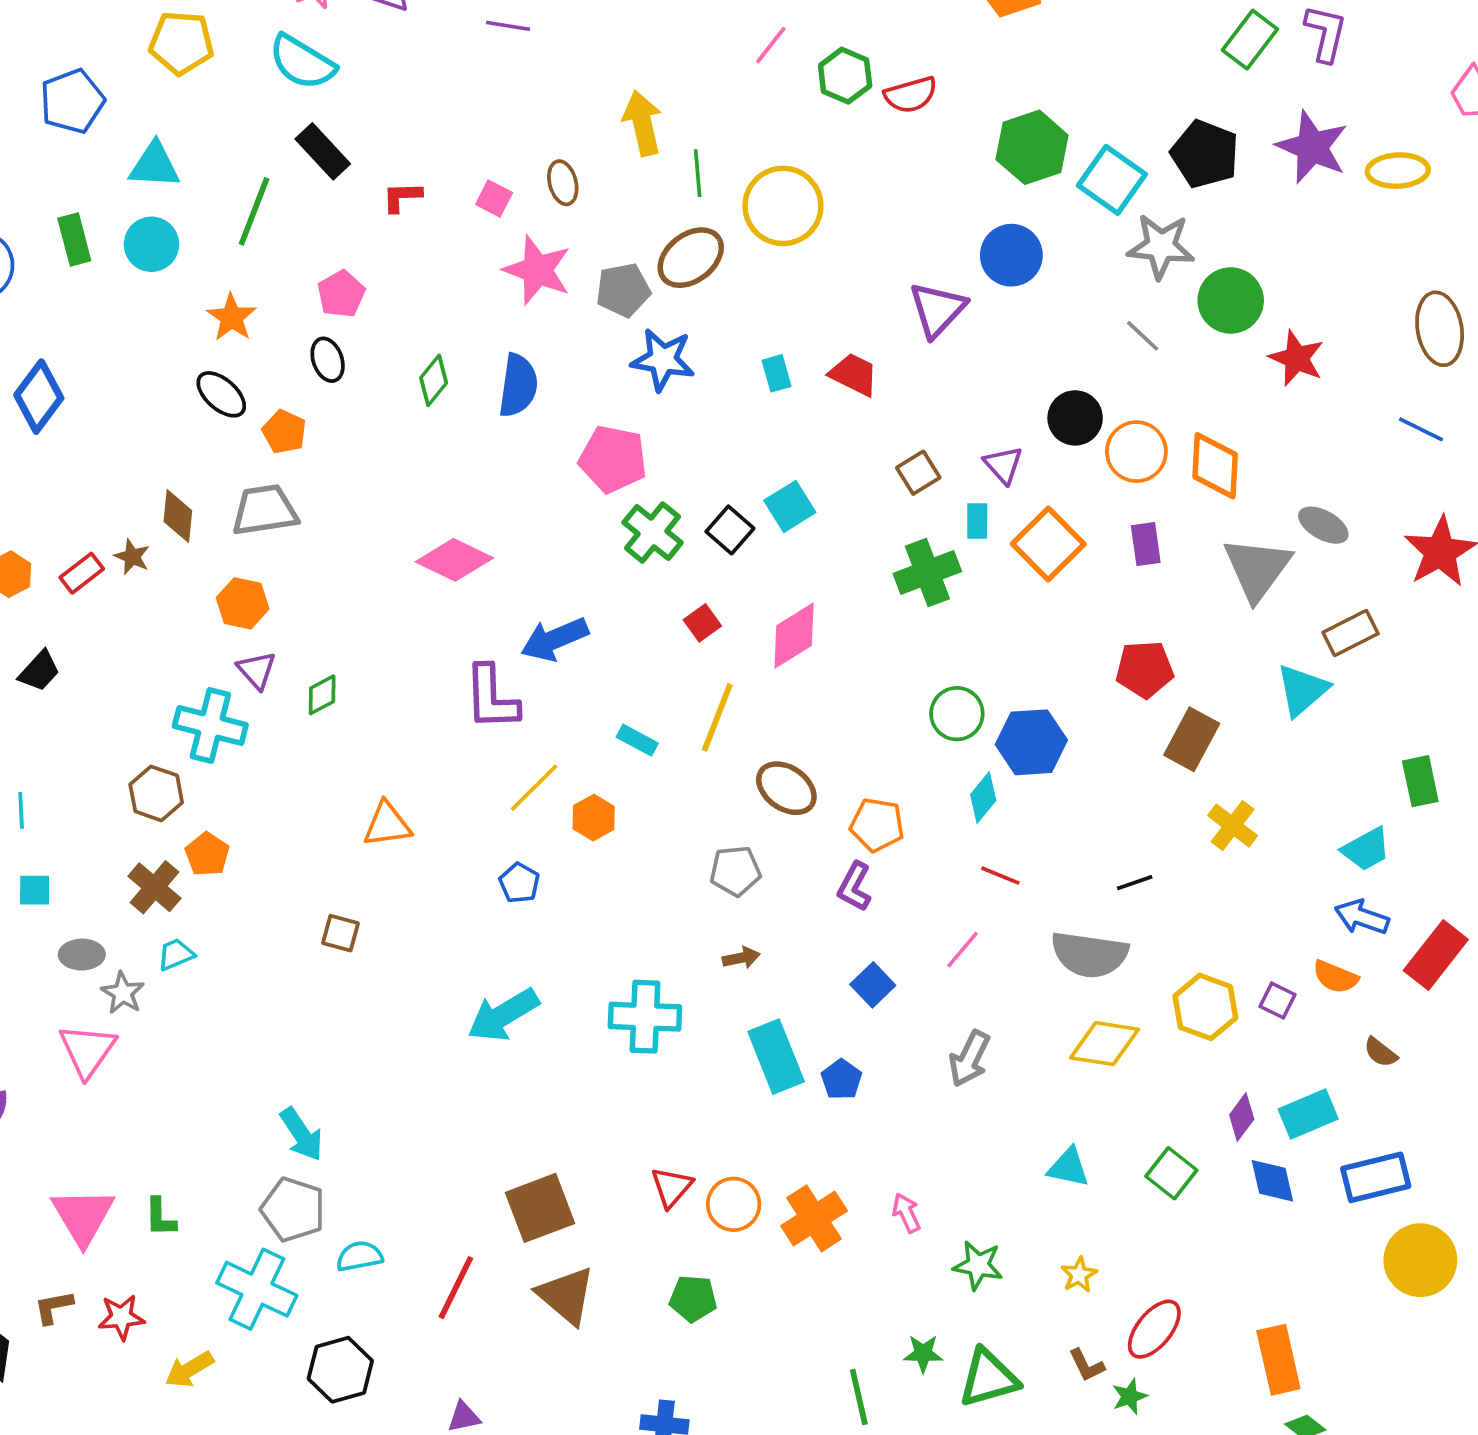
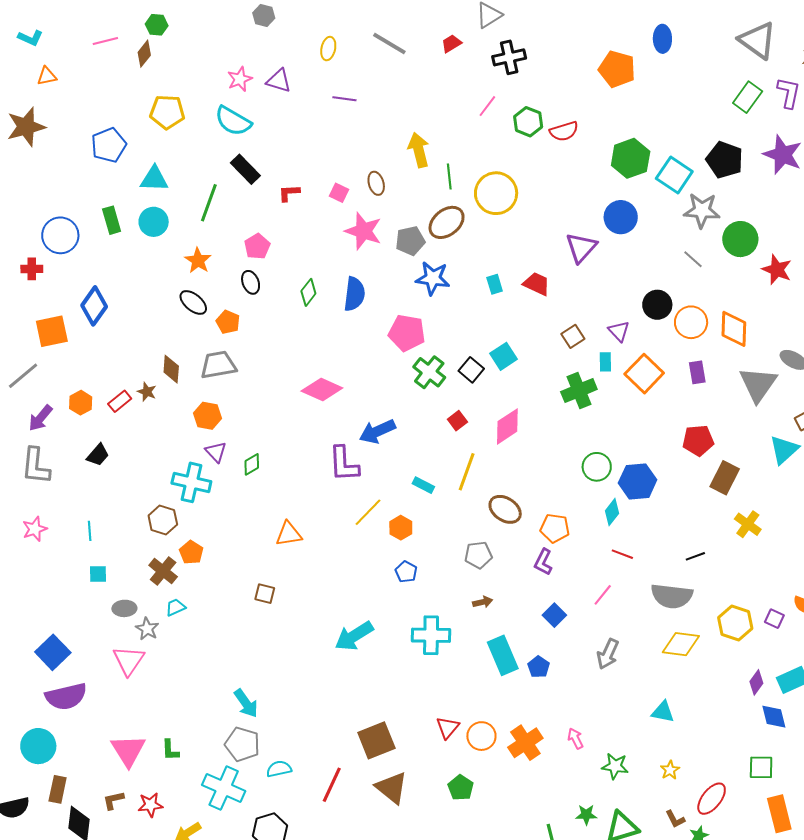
blue pentagon: (519, 883) -> (406, 572), moved
green square: (1171, 1173) -> (761, 767), moved, turned -36
green pentagon: (693, 1299) -> (461, 788), turned 30

